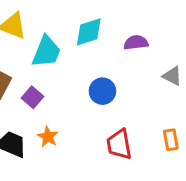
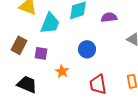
purple square: (33, 97) -> (41, 53), turned -32
orange star: (48, 137) -> (62, 71), moved

